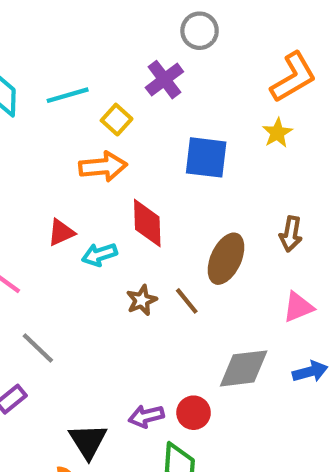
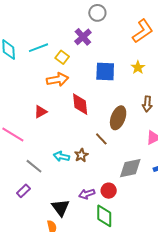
yellow star: (277, 133) -> (138, 67), moved
cyan arrow: (99, 255) -> (61, 156), moved, turned 35
brown star: (142, 300) -> (81, 155), moved

